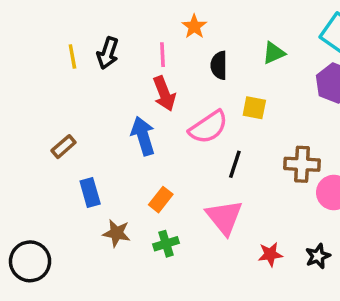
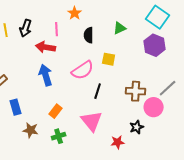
red arrow: (164, 94) -> (46, 47), moved, turned 120
black star: (318, 256) -> (137, 127), moved

